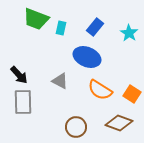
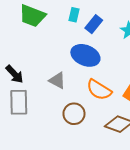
cyan rectangle: (61, 28) -> (74, 15), moved
brown circle: (76, 127) -> (74, 114), moved

